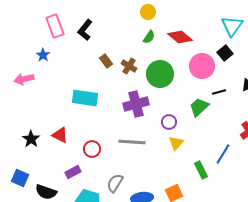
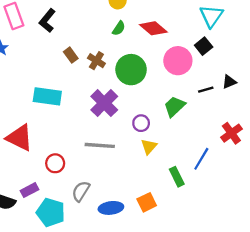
black line: (219, 92) -> (206, 90), moved
purple cross: (136, 104) -> (104, 103), turned -30
red triangle: (60, 135) -> (19, 138), size x1.5
red circle: (92, 149) -> (55, 163), moved
purple rectangle: (73, 172) -> (29, 190), moved

